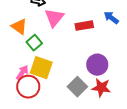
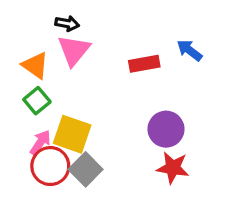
pink triangle: (54, 18) -> (74, 50), moved
green square: (34, 43) -> (37, 101), moved
gray square: (77, 87) -> (86, 169), moved

